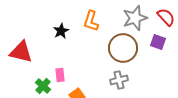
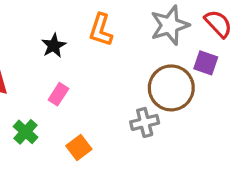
brown circle: (123, 48) -> (171, 88), moved
pink rectangle: (60, 75) -> (58, 94), moved, turned 40

